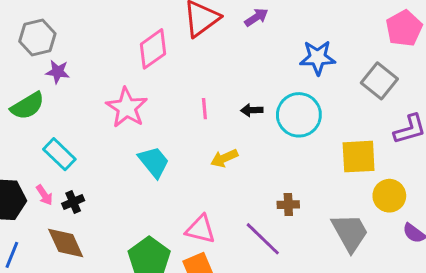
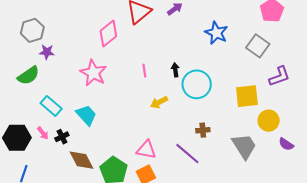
blue star: (318, 57) -> (216, 33), turned 30
black arrow: (252, 110) -> (175, 70), turned 88
cyan circle: (299, 115) -> (197, 84), moved
cyan trapezoid: (154, 162) -> (86, 115), moved
brown diamond: (66, 243) -> (81, 160), moved

